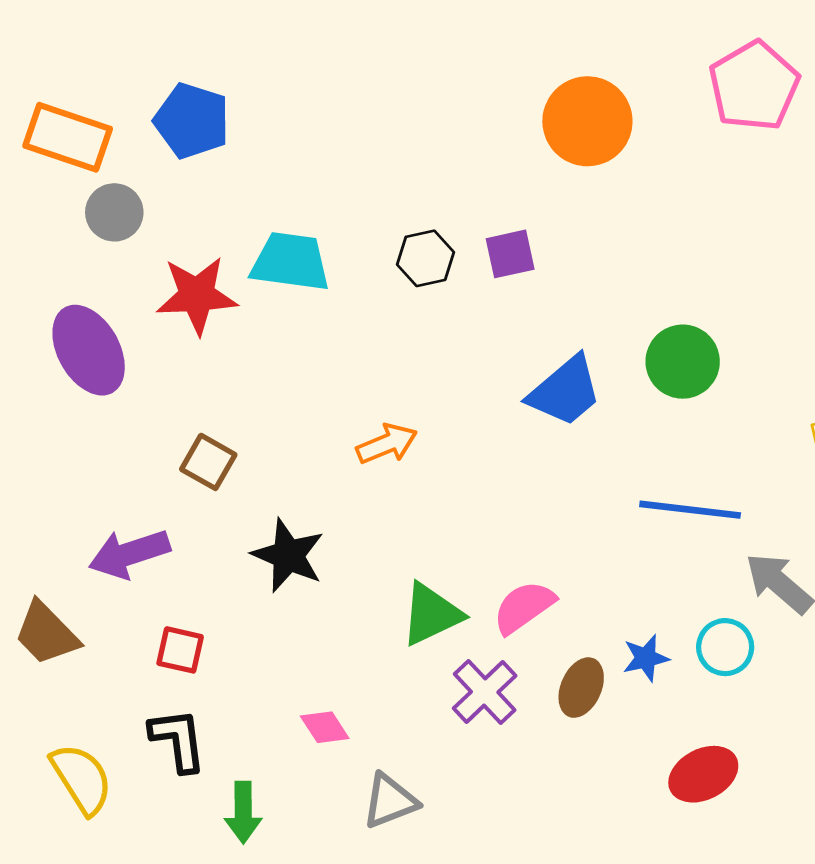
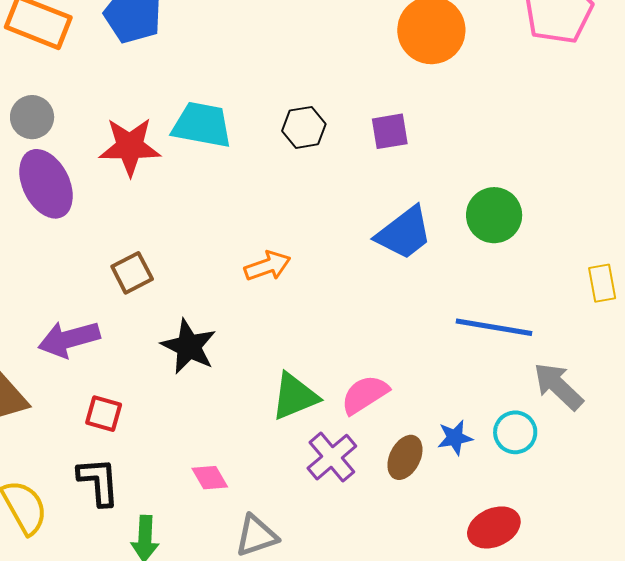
gray circle: (114, 212) -> (32, 117), moved
purple square: (510, 254) -> (390, 131), moved
brown square: (208, 462) -> (132, 273), turned 30

